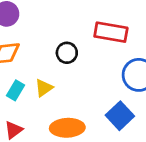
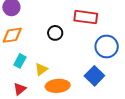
yellow triangle: (44, 88) -> (41, 69), moved

